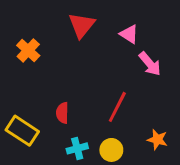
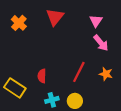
pink triangle: (129, 34) -> (96, 21), moved, turned 32
orange cross: (28, 50) -> (19, 23), moved
orange star: (157, 140) -> (106, 74), moved

